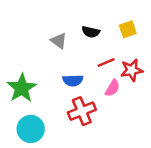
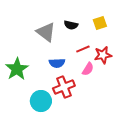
gray triangle: (59, 41) -> (46, 32), size x1.5
cyan circle: (31, 129) -> (41, 101), moved

